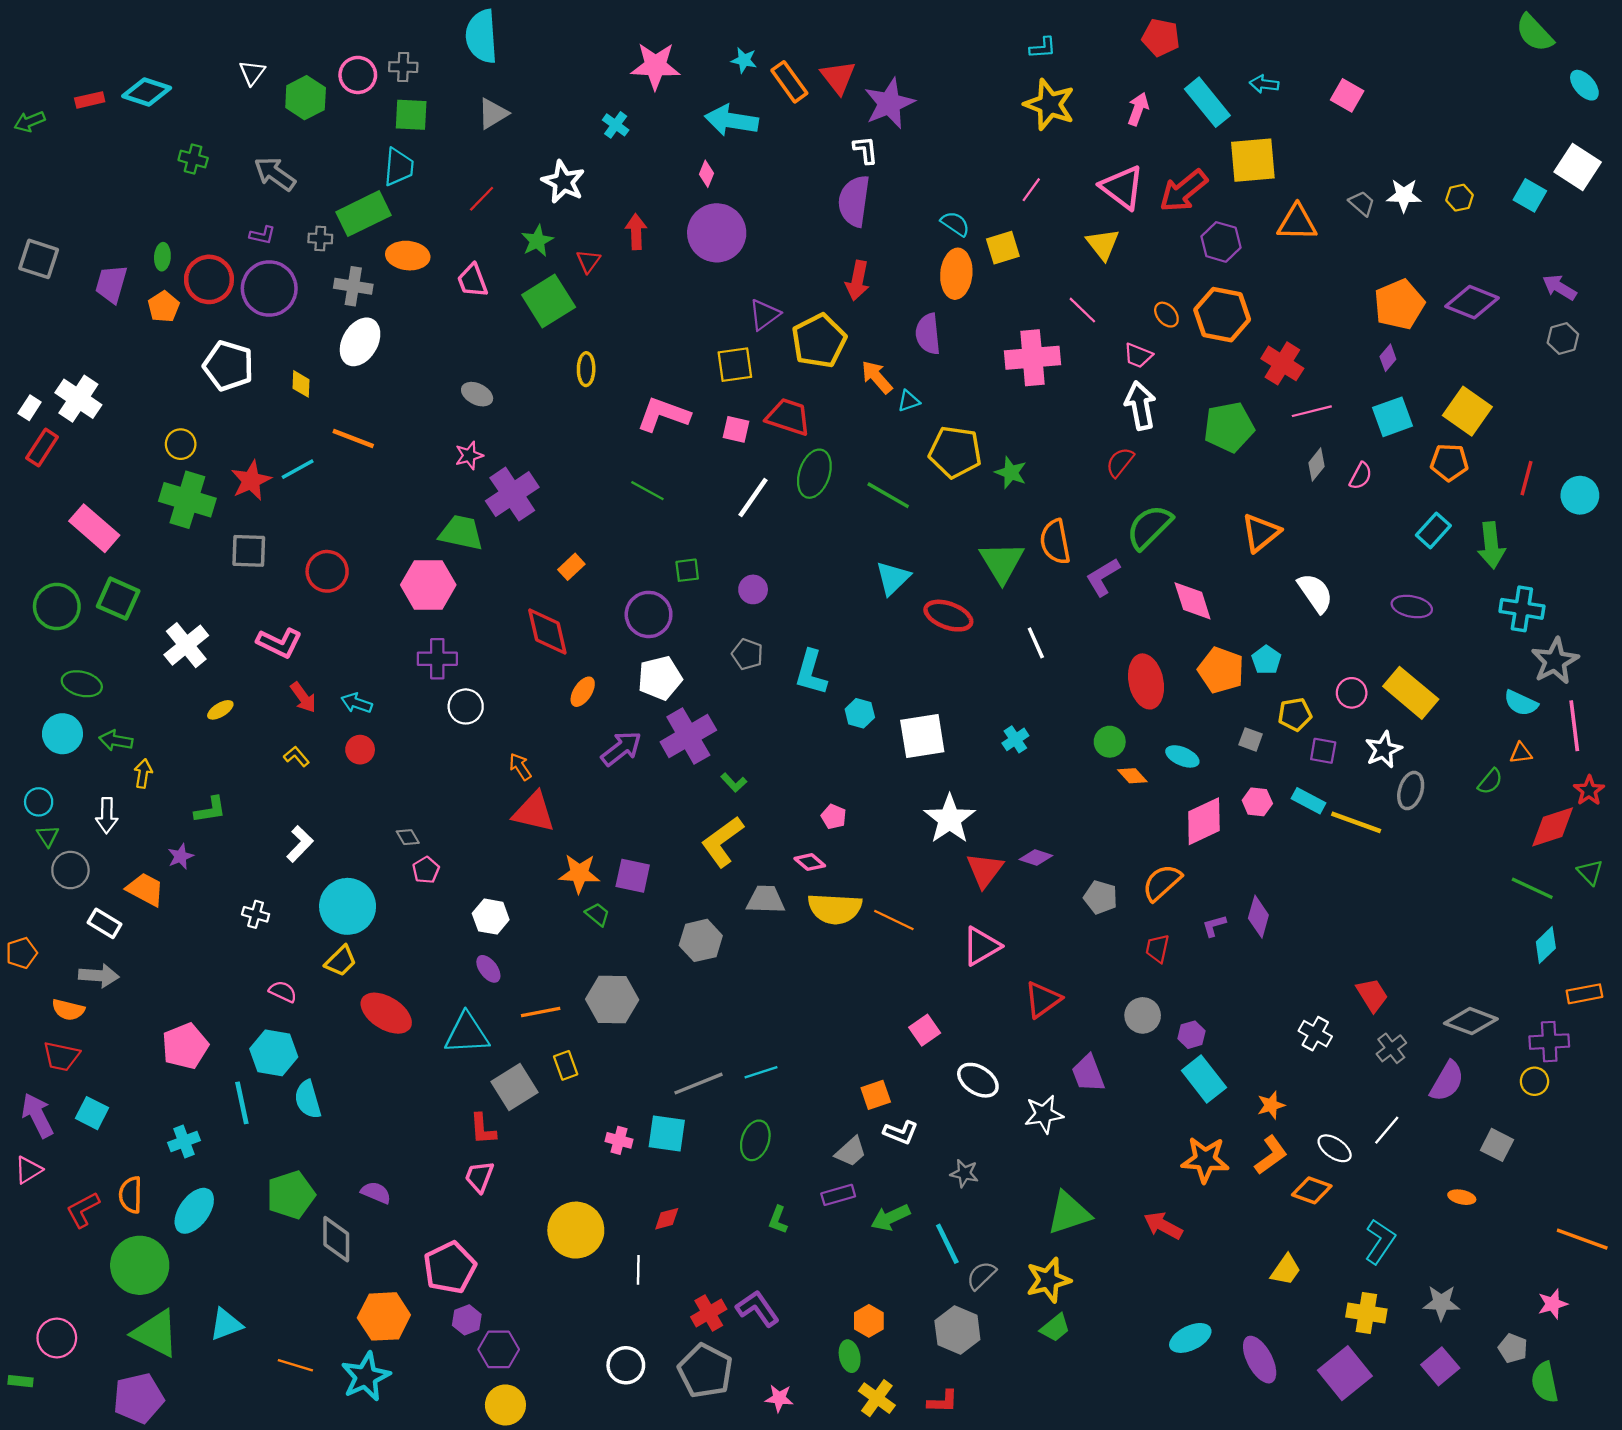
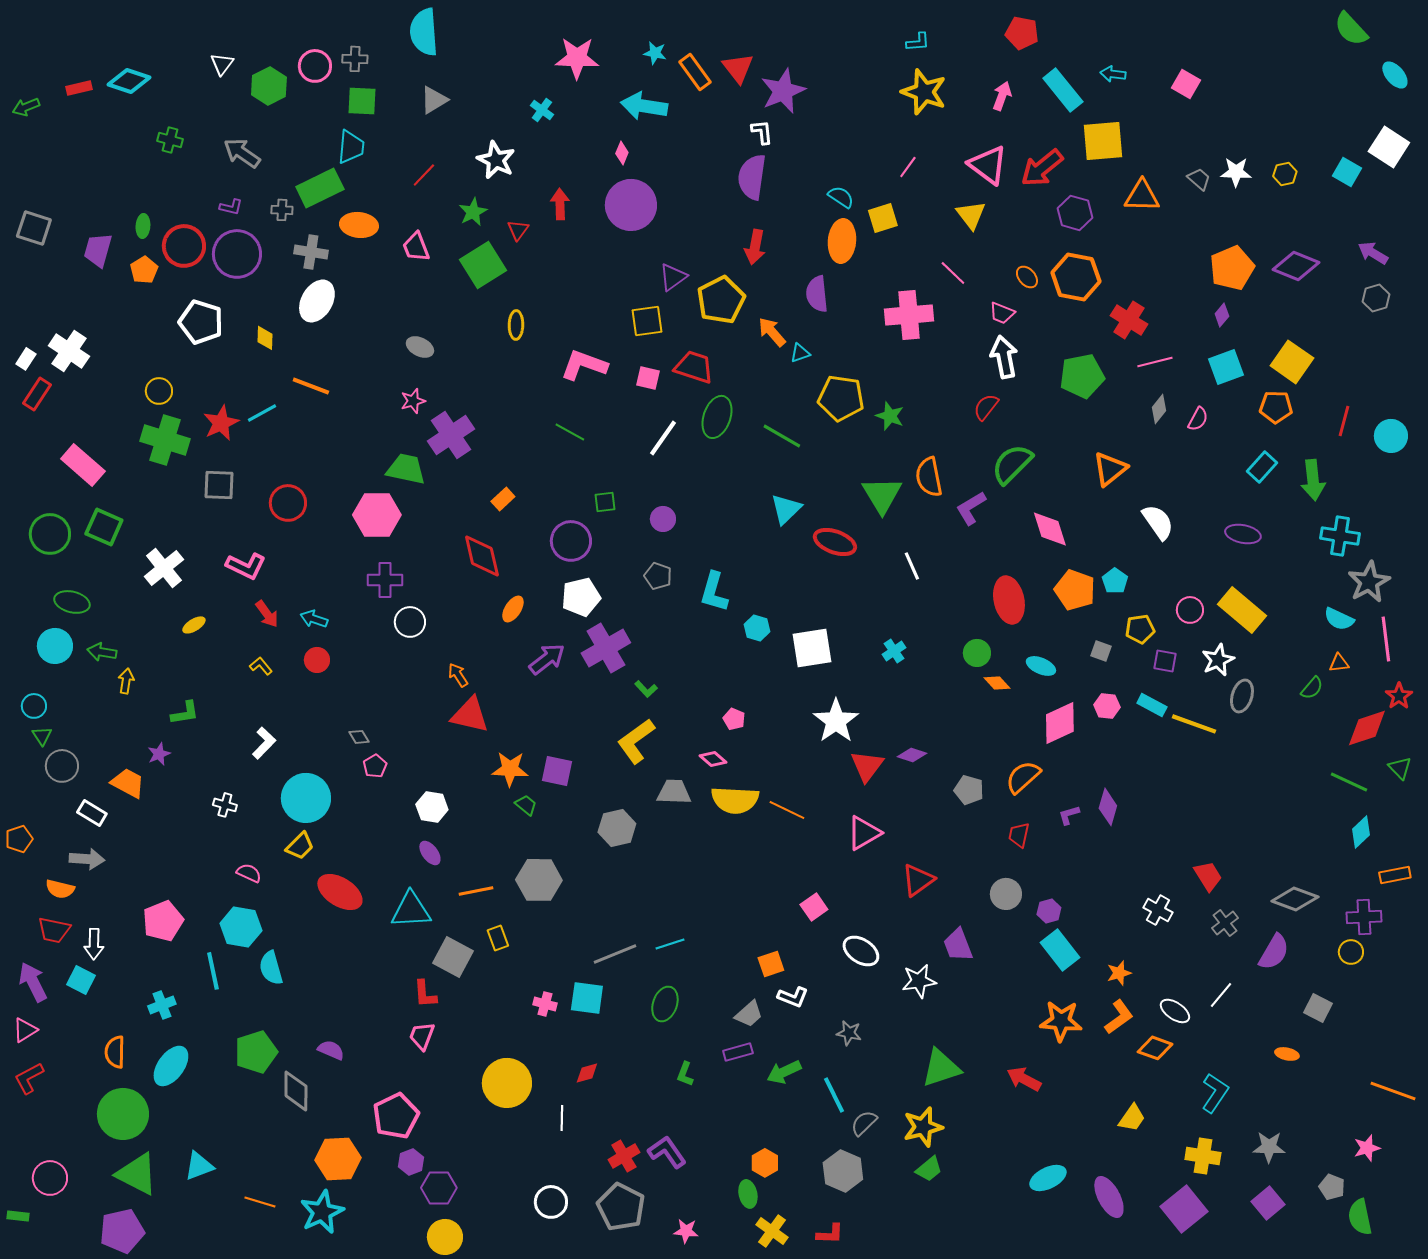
white arrow: (107, 816) -> (94, 944), moved
gray square: (515, 1087) -> (453, 957), turned -30
red L-shape: (83, 1210) -> (29, 1078), moved

